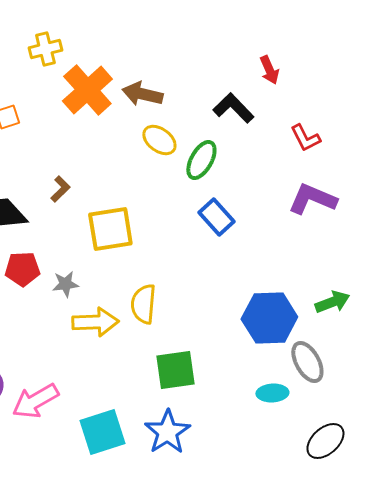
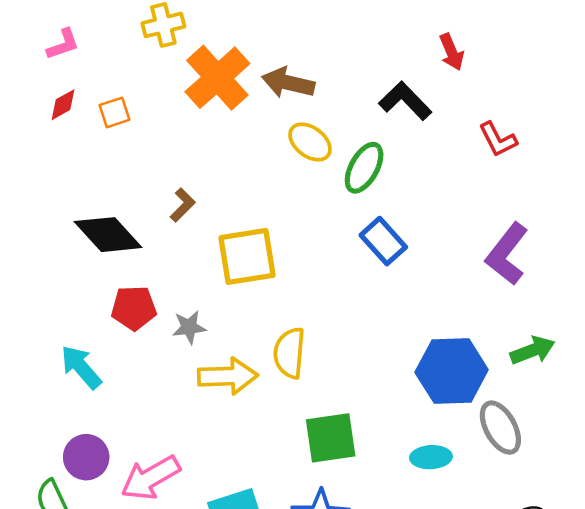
purple L-shape: (312, 199) -> (507, 254), moved, turned -75
cyan ellipse: (272, 393) -> (431, 457), moved

